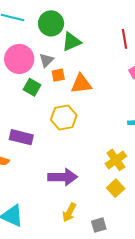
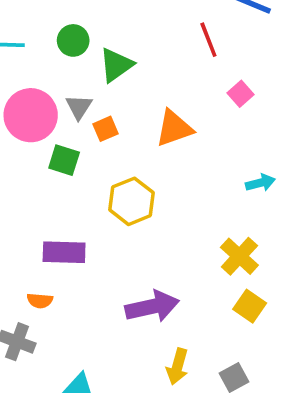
green circle: (51, 23) -> (73, 40), size x0.7
orange triangle: (81, 84) -> (174, 128), moved

